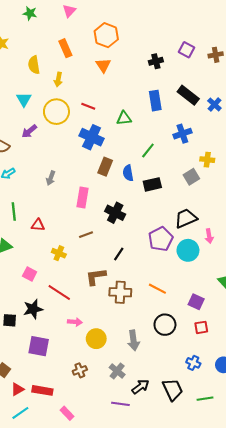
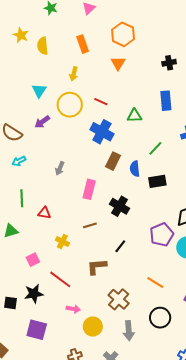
yellow semicircle: (34, 65) -> (43, 46), moved
pink square: (30, 274) -> (33, 260), turned 32
brown cross: (120, 292) -> (119, 299), moved, turned 35

